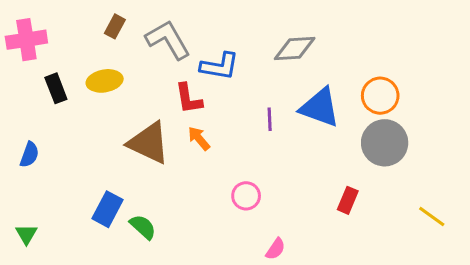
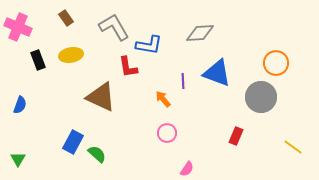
brown rectangle: (115, 26) -> (66, 18), moved, turned -63
pink cross: (26, 40) -> (18, 27), turned 32
orange circle: (380, 96) -> (276, 63), moved
orange arrow: (199, 138) -> (163, 99), moved

